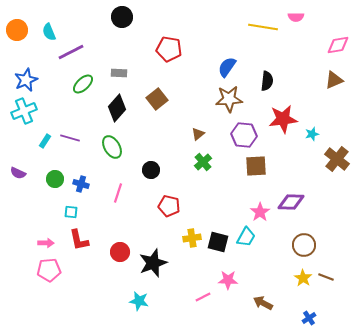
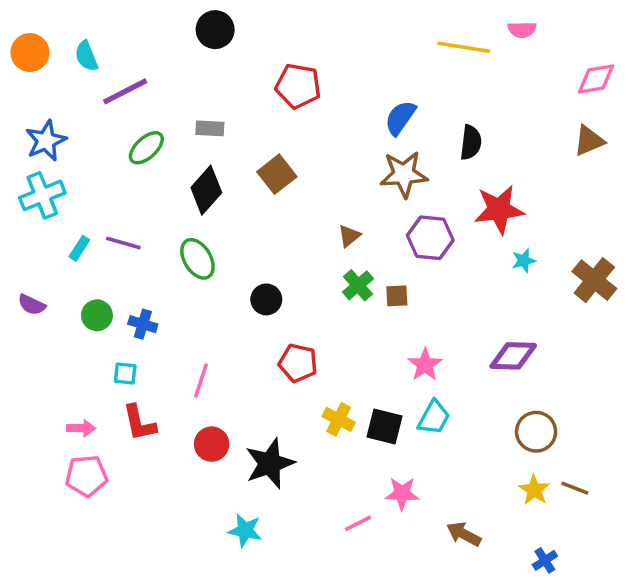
cyan star: (312, 134) -> (524, 261), moved
brown square: (256, 166) -> (397, 296), moved, size x0.6
pink line: (118, 193) -> (201, 381), moved
pink star: (260, 212) -> (425, 365), moved
yellow cross: (192, 238) -> (339, 419), turned 36

